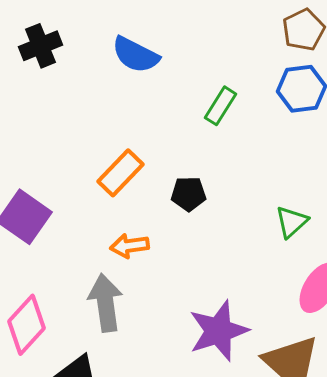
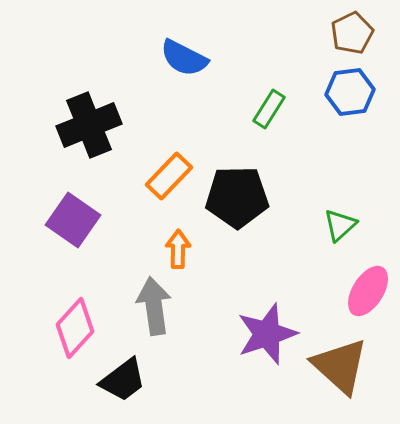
black cross: (40, 46) -> (89, 125), moved, size x1.5
black pentagon: (188, 194) -> (237, 197), size x1.8
orange arrow: (130, 246) -> (178, 249), turned 99

